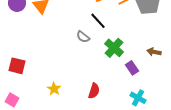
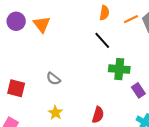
gray semicircle: (83, 37) -> (53, 79), moved
green cross: (114, 48) -> (119, 69), turned -36

